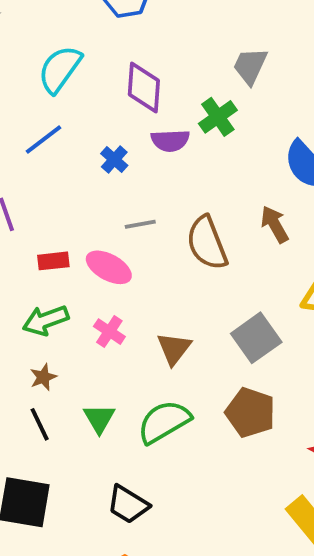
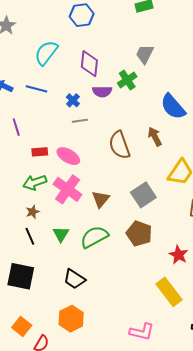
blue line: (44, 139) -> (37, 89), turned 50
gray line: (140, 224) -> (80, 121), moved
pink cross: (109, 332) -> (68, 189), size x1.8

